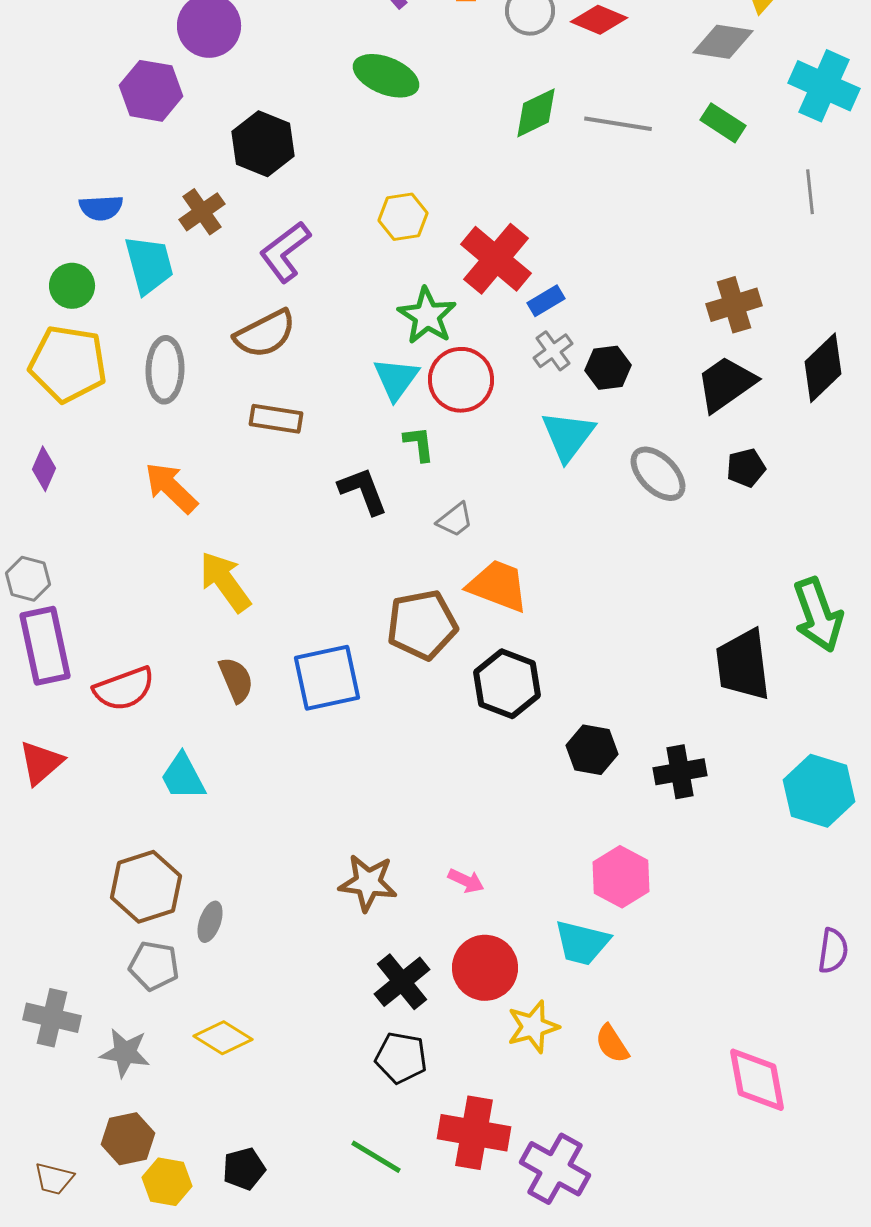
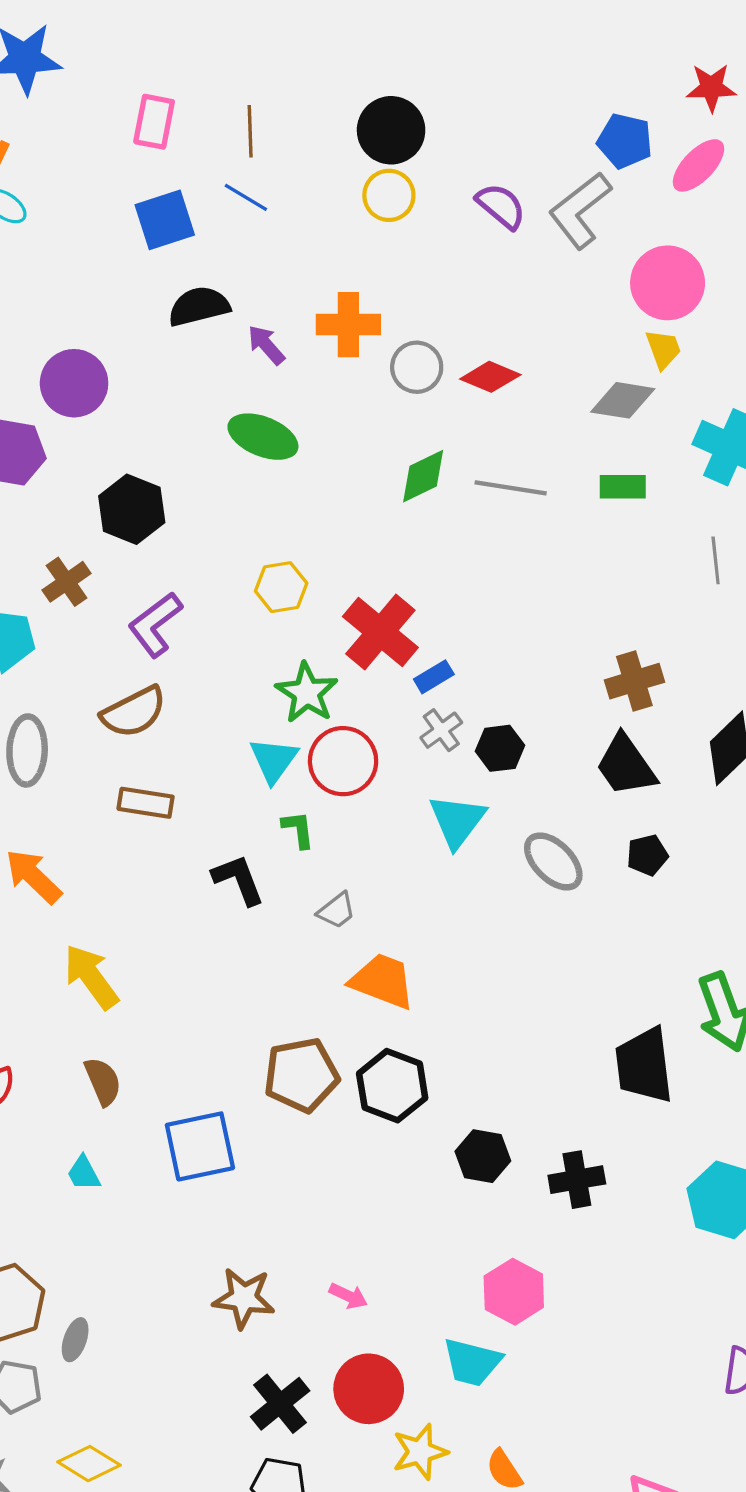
green rectangle: (723, 123) -> (623, 487), turned -33
black trapezoid: (726, 384) -> (626, 765), turned -90
brown pentagon: (422, 625) -> (301, 1075), moved
blue square: (327, 678) -> (200, 1146), moved
cyan trapezoid: (183, 777) -> (84, 1173), moved, size x0.7

